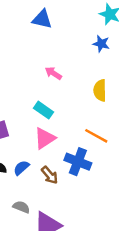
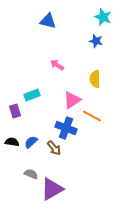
cyan rectangle: (43, 110) -> (32, 95), moved, turned -56
pink triangle: (45, 138) -> (72, 100), moved
blue cross: (78, 162) -> (66, 128), moved

